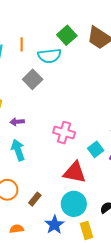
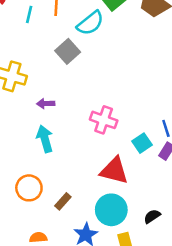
cyan semicircle: (49, 56) -> (90, 23), turned -35

